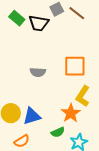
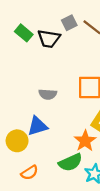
blue triangle: (32, 116) -> (37, 126), moved
green semicircle: (58, 132) -> (70, 162), size x1.5

